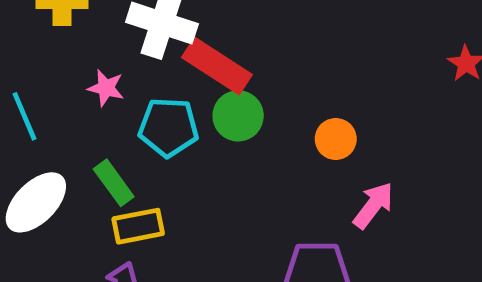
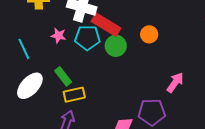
cyan pentagon: (168, 127) -> (87, 38), moved
orange circle: (336, 139) -> (149, 34), moved

